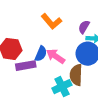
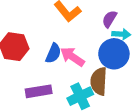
purple rectangle: (26, 66) -> (39, 91), moved

